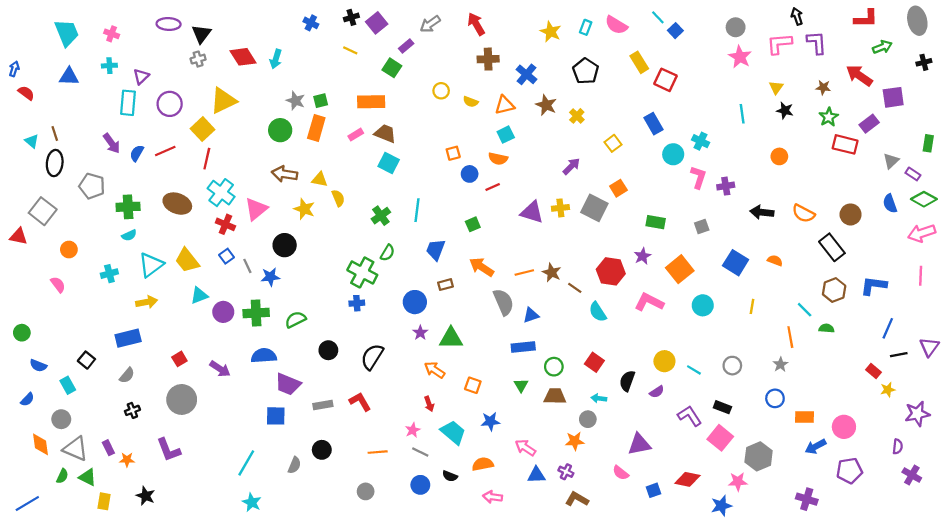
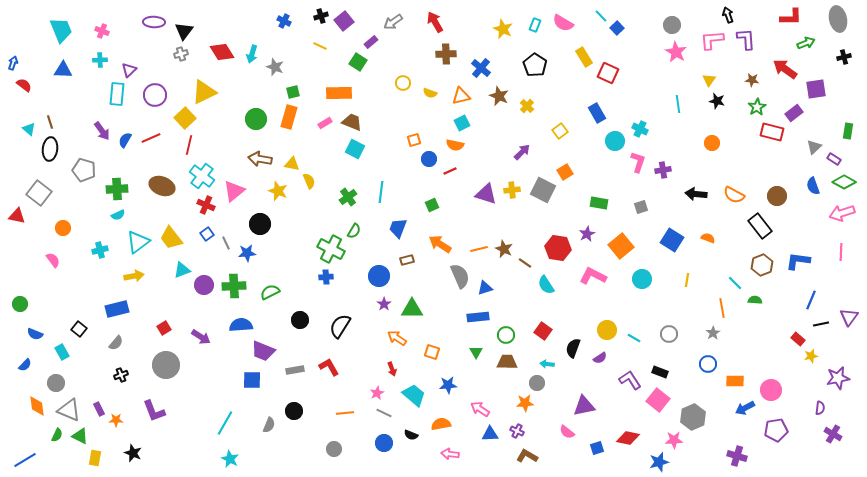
gray star: (296, 101) -> (275, 67), moved

